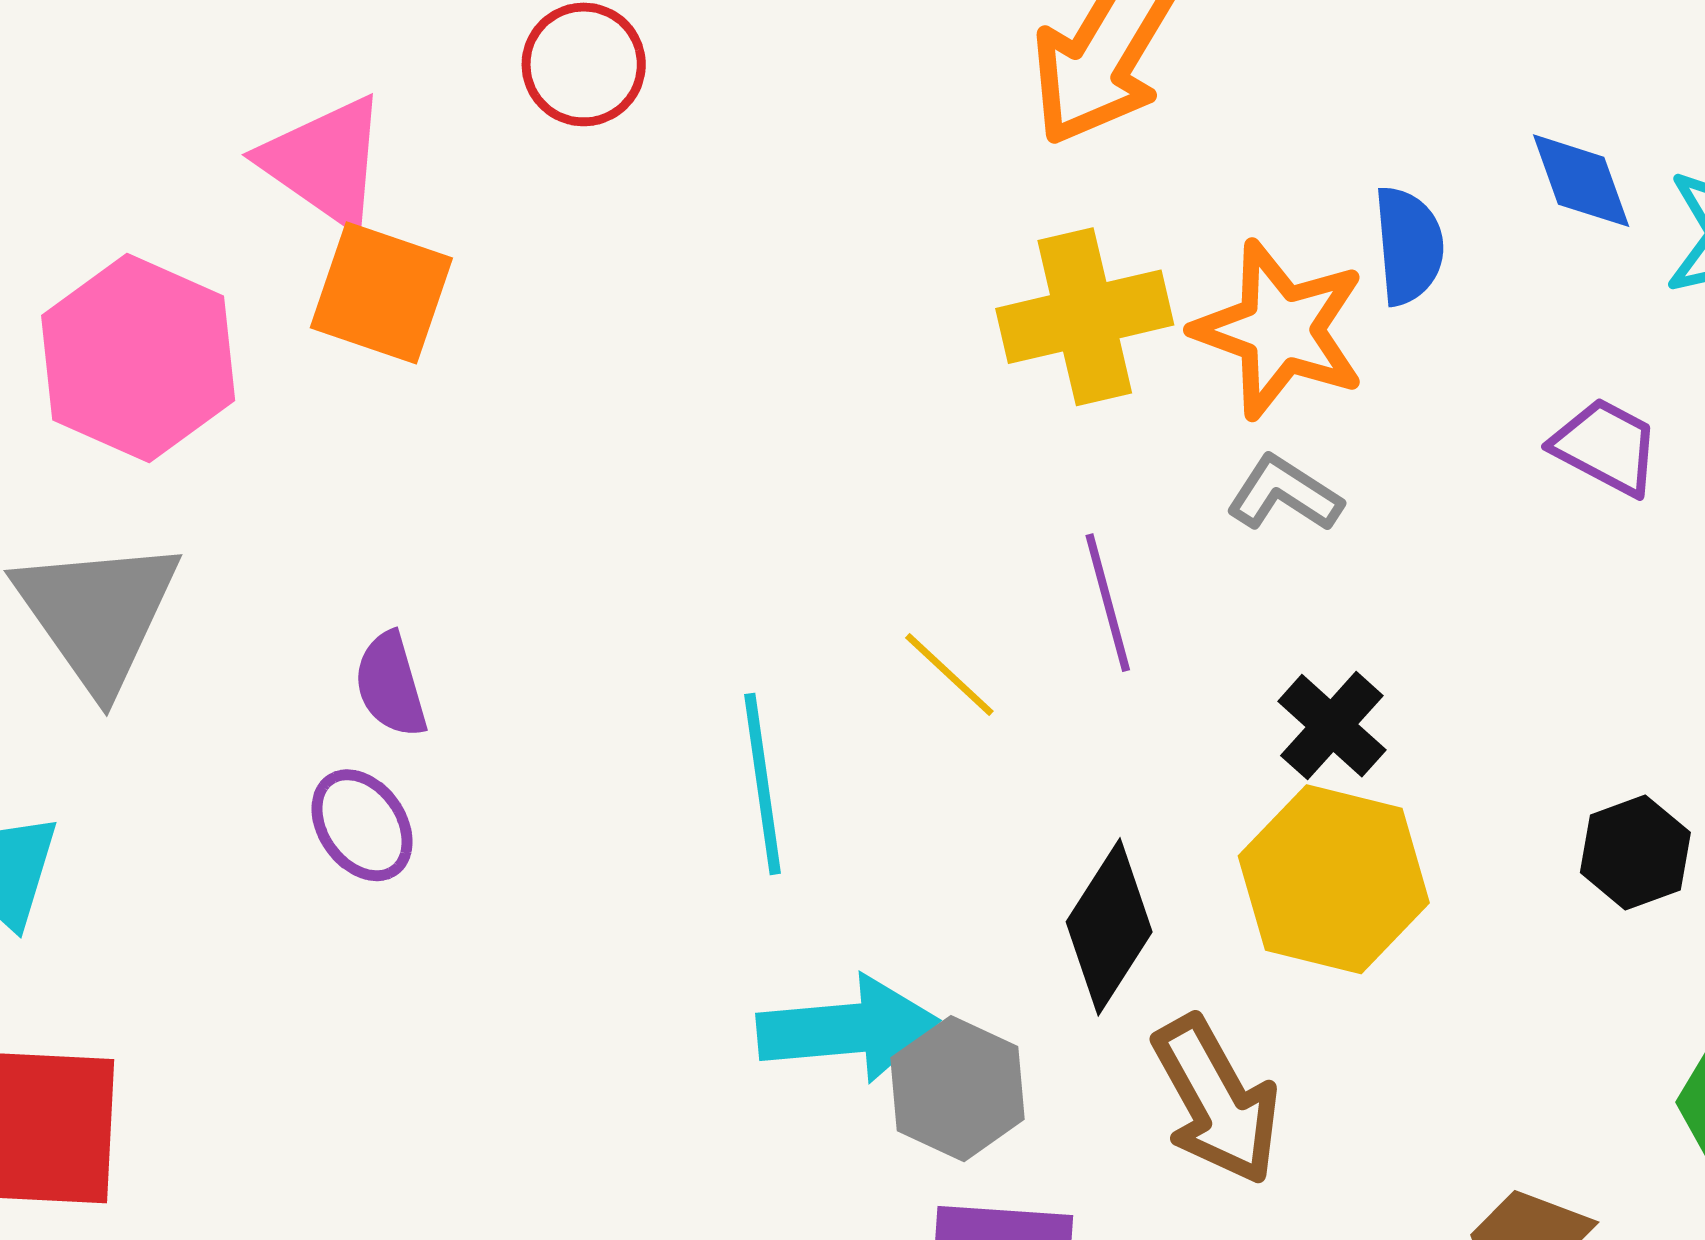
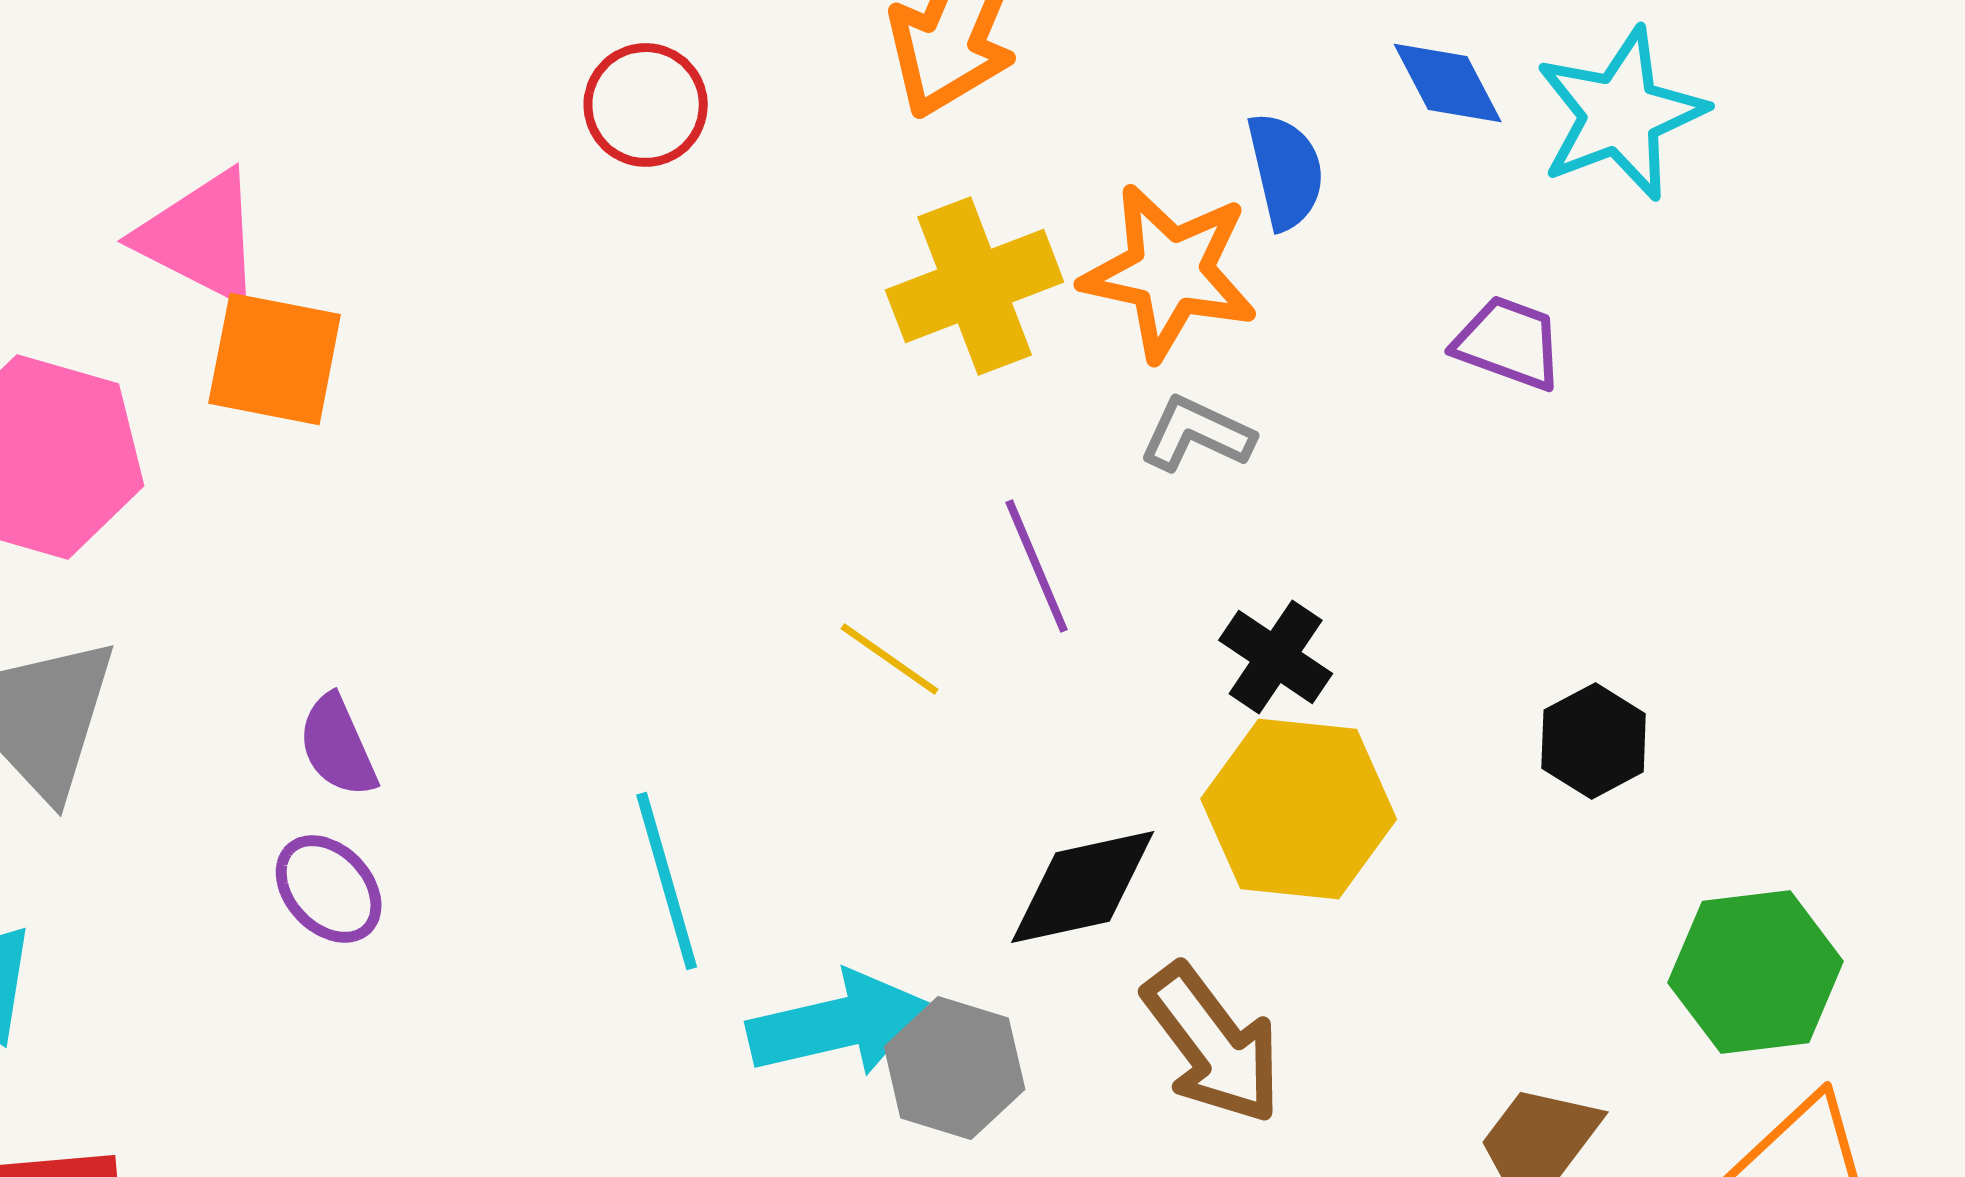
red circle: (584, 64) -> (646, 105), moved
cyan line: (762, 784) -> (667, 881), moved
black diamond: (1109, 927) -> (1083, 887), turned 53

